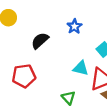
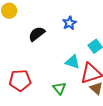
red pentagon: (24, 76) -> (20, 80), moved

